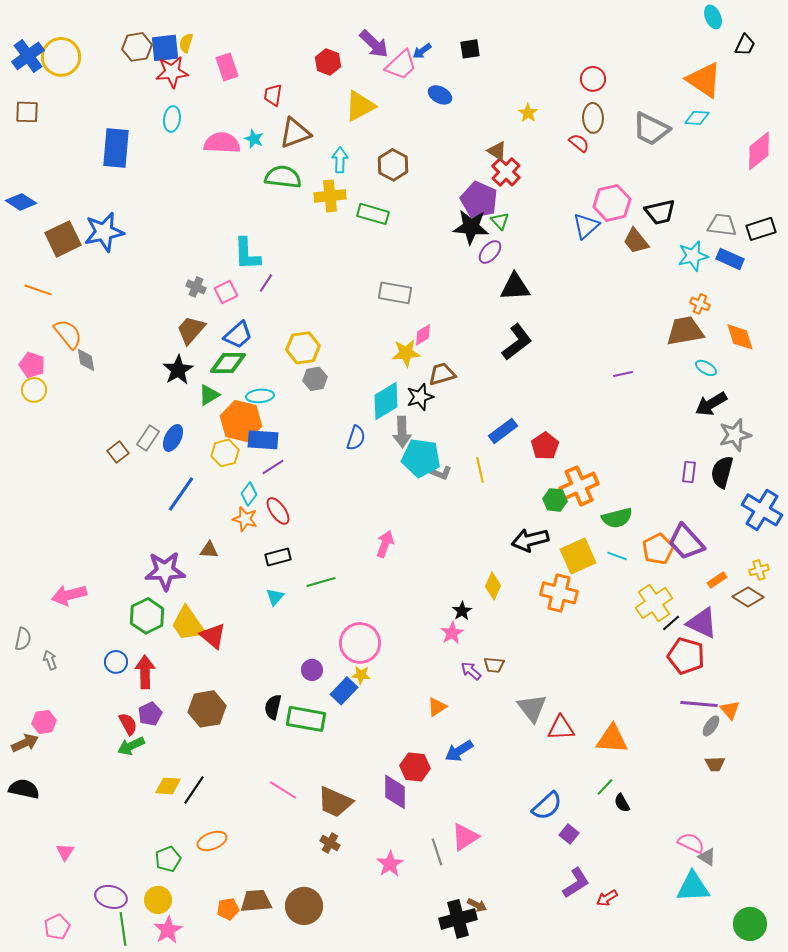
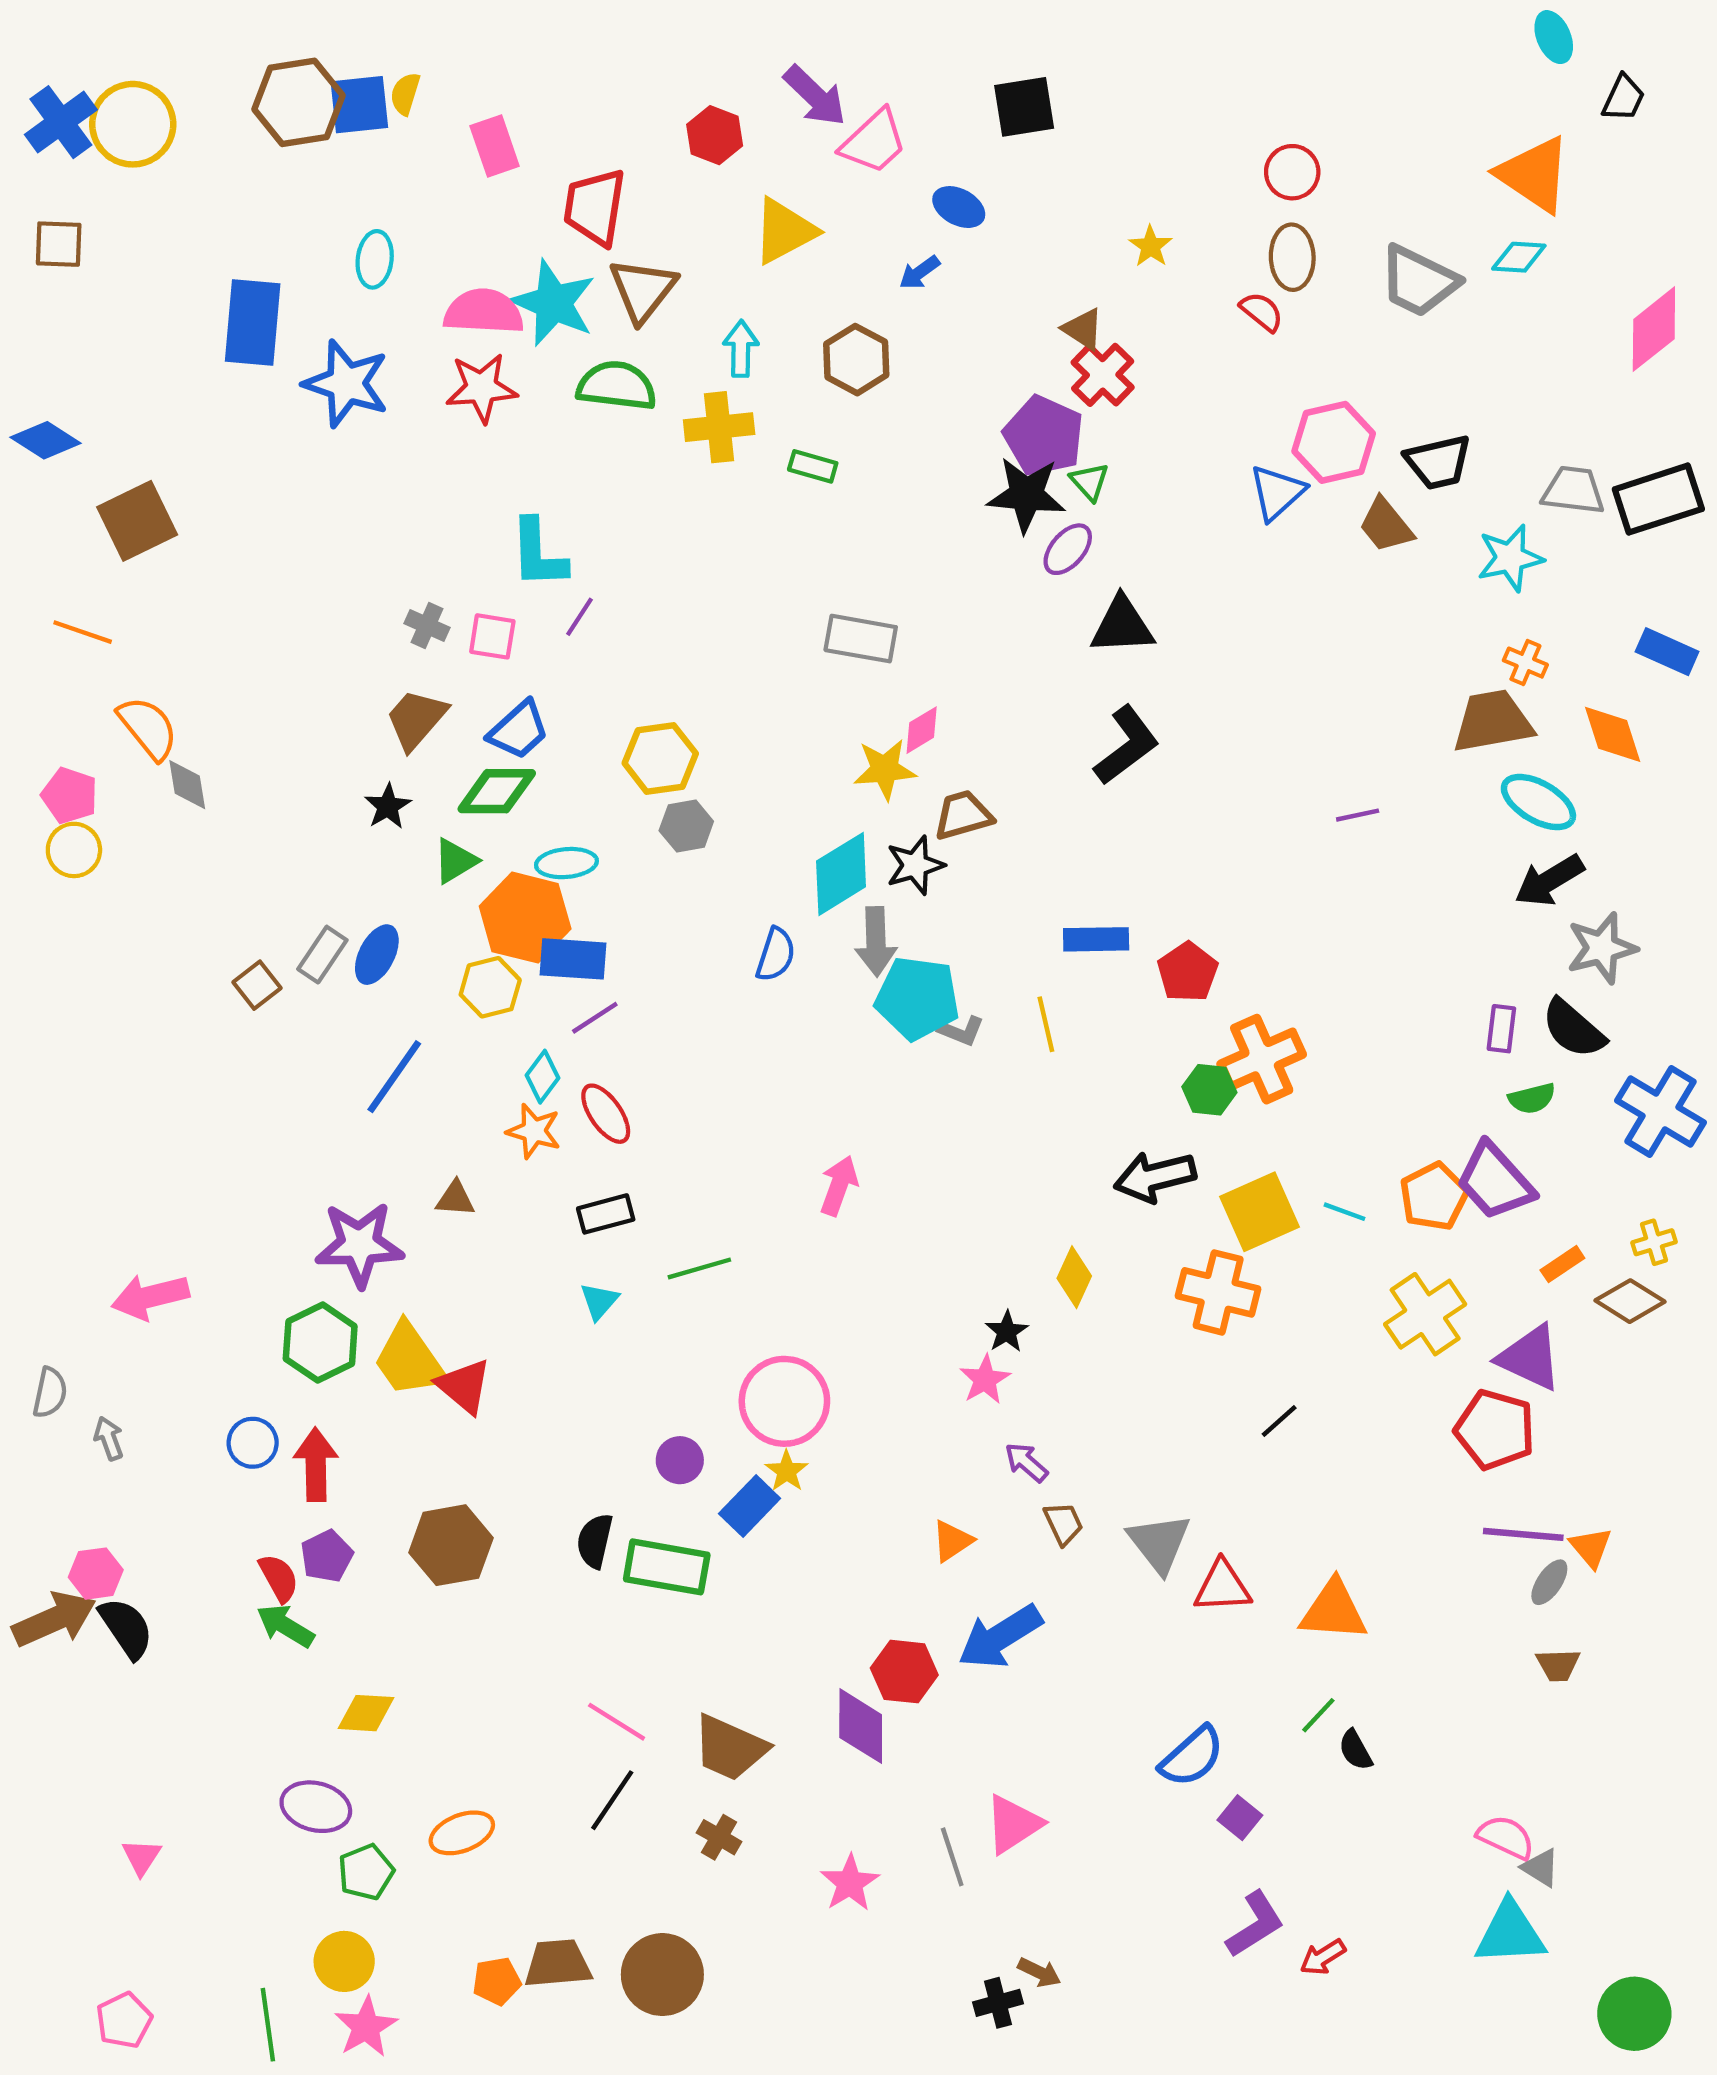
brown hexagon: (137, 47) -> (298, 102), size x1.4
black square: (470, 49) -> (1024, 107), size x1.4
blue arrow: (422, 51) -> (920, 272), moved
red star: (172, 72) -> (481, 388), moved
red trapezoid: (273, 95) -> (595, 207), size x1.6
brown triangle: (295, 133) -> (643, 290), turned -32
cyan star: (254, 139) -> (553, 303), size x2.0
green rectangle: (373, 214) -> (813, 466), size x0.7
black rectangle: (761, 229) -> (1658, 499), size x1.4
blue star: (104, 232) -> (346, 384), moved, turned 30
blue rectangle: (730, 259) -> (1667, 652), moved
pink square: (226, 292) -> (492, 636), turned 35
cyan ellipse: (706, 368) -> (1538, 802), size x1.6
black star: (178, 370) -> (388, 806), size x0.7
blue rectangle: (503, 431) -> (1096, 939), turned 36
black semicircle: (722, 472) -> (1573, 1029), turned -64
green semicircle: (617, 518) -> (1532, 1098), moved, size x0.7
black line: (671, 623) -> (1279, 1421), moved
brown trapezoid: (494, 665) -> (1063, 1523), moved, turned -120
yellow star: (361, 675) -> (787, 1471), turned 30
brown arrow: (25, 743) -> (54, 1619), size x1.4
green arrow: (131, 746) -> (285, 1626), turned 56
blue arrow: (459, 751) -> (1000, 1637), size x1.4
black semicircle: (24, 789) -> (126, 1628), moved, turned 44
black line: (194, 790) -> (612, 1800), moved
purple ellipse: (111, 897) -> (316, 1807), moved
black cross: (458, 919) -> (998, 2003), size x0.6

